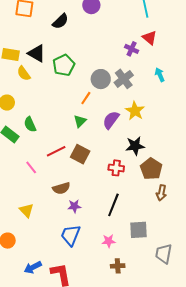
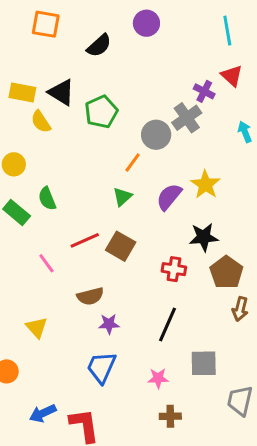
gray cross: (124, 79) -> (187, 118), moved

